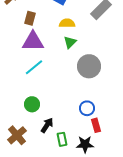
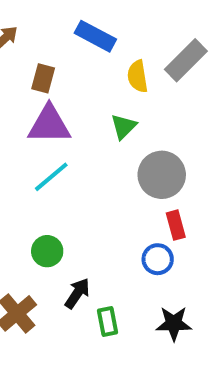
yellow semicircle: (67, 23) -> (138, 76), moved, turned -98
red rectangle: (96, 125) -> (176, 225), moved
black star: (85, 144) -> (174, 323), moved

